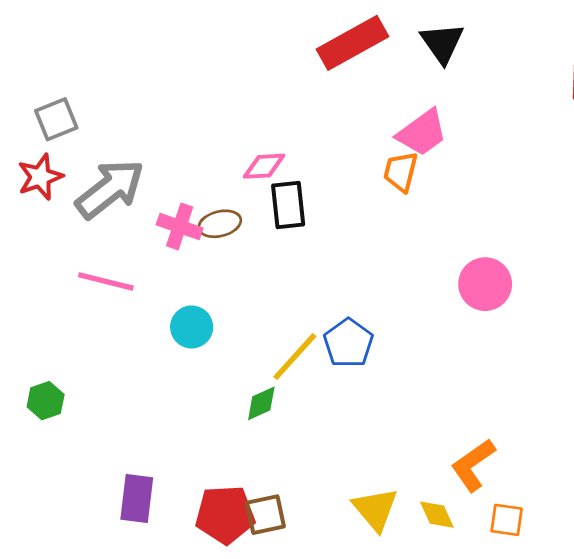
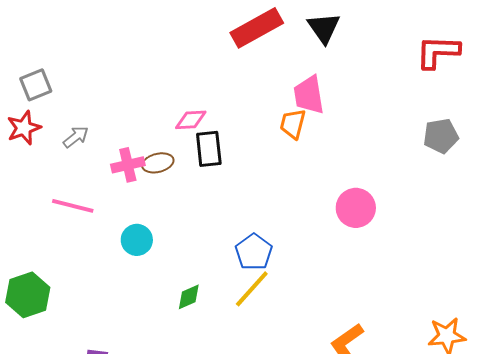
pink trapezoid: (422, 133) -> (309, 95), turned 117
gray arrow: (110, 189) -> (76, 137), size x0.5
pink cross: (180, 226) -> (128, 165), turned -32
yellow line: (295, 356) -> (252, 289), moved
green hexagon: (46, 401) -> (28, 295), size x1.6

